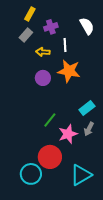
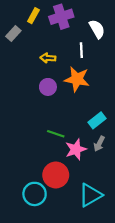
purple cross: (51, 27) -> (61, 17), moved, size x1.5
gray rectangle: (26, 35) -> (13, 33), moved
white line: (65, 45) -> (81, 50), moved
green line: (50, 120) -> (56, 134), turned 70

